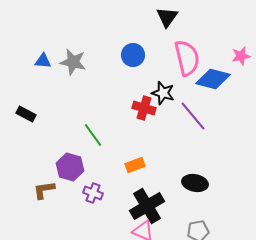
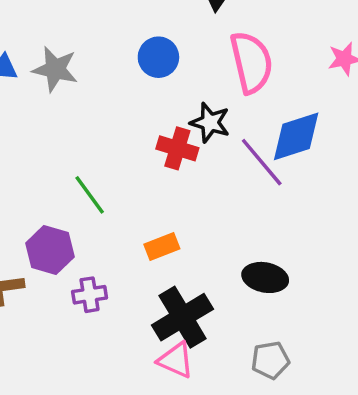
blue diamond: (213, 79) -> (296, 136), moved, turned -32
purple cross: (93, 193) -> (90, 295), turned -30

